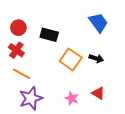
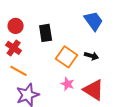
black rectangle: (49, 35) -> (46, 33), turned 66
red triangle: (98, 93) -> (94, 90), size x1.6
pink star: (72, 98) -> (68, 84), moved

